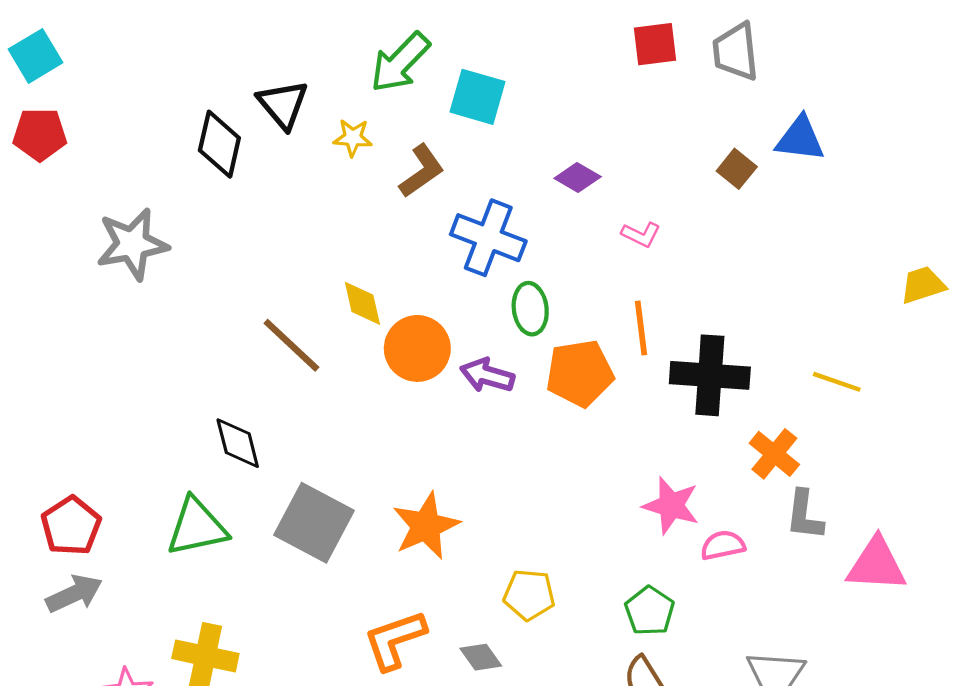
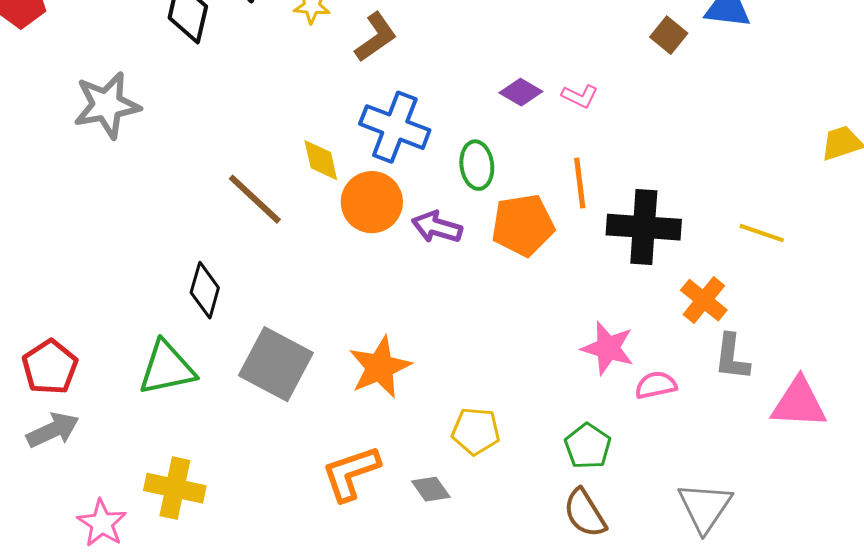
purple diamond: (578, 177) -> (521, 92), moved
blue cross: (488, 238) -> (395, 127), moved
black diamond: (238, 443) -> (205, 290), turned 30

